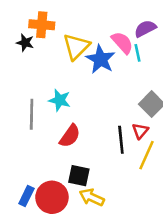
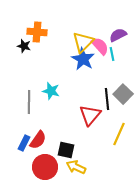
yellow triangle: (76, 47) -> (83, 42), moved
red triangle: (140, 131) -> (90, 115), moved, size x1.6
red semicircle: (70, 136) -> (38, 140), moved
black line: (121, 140) -> (107, 99), moved
blue rectangle: (26, 196) -> (24, 143), moved

